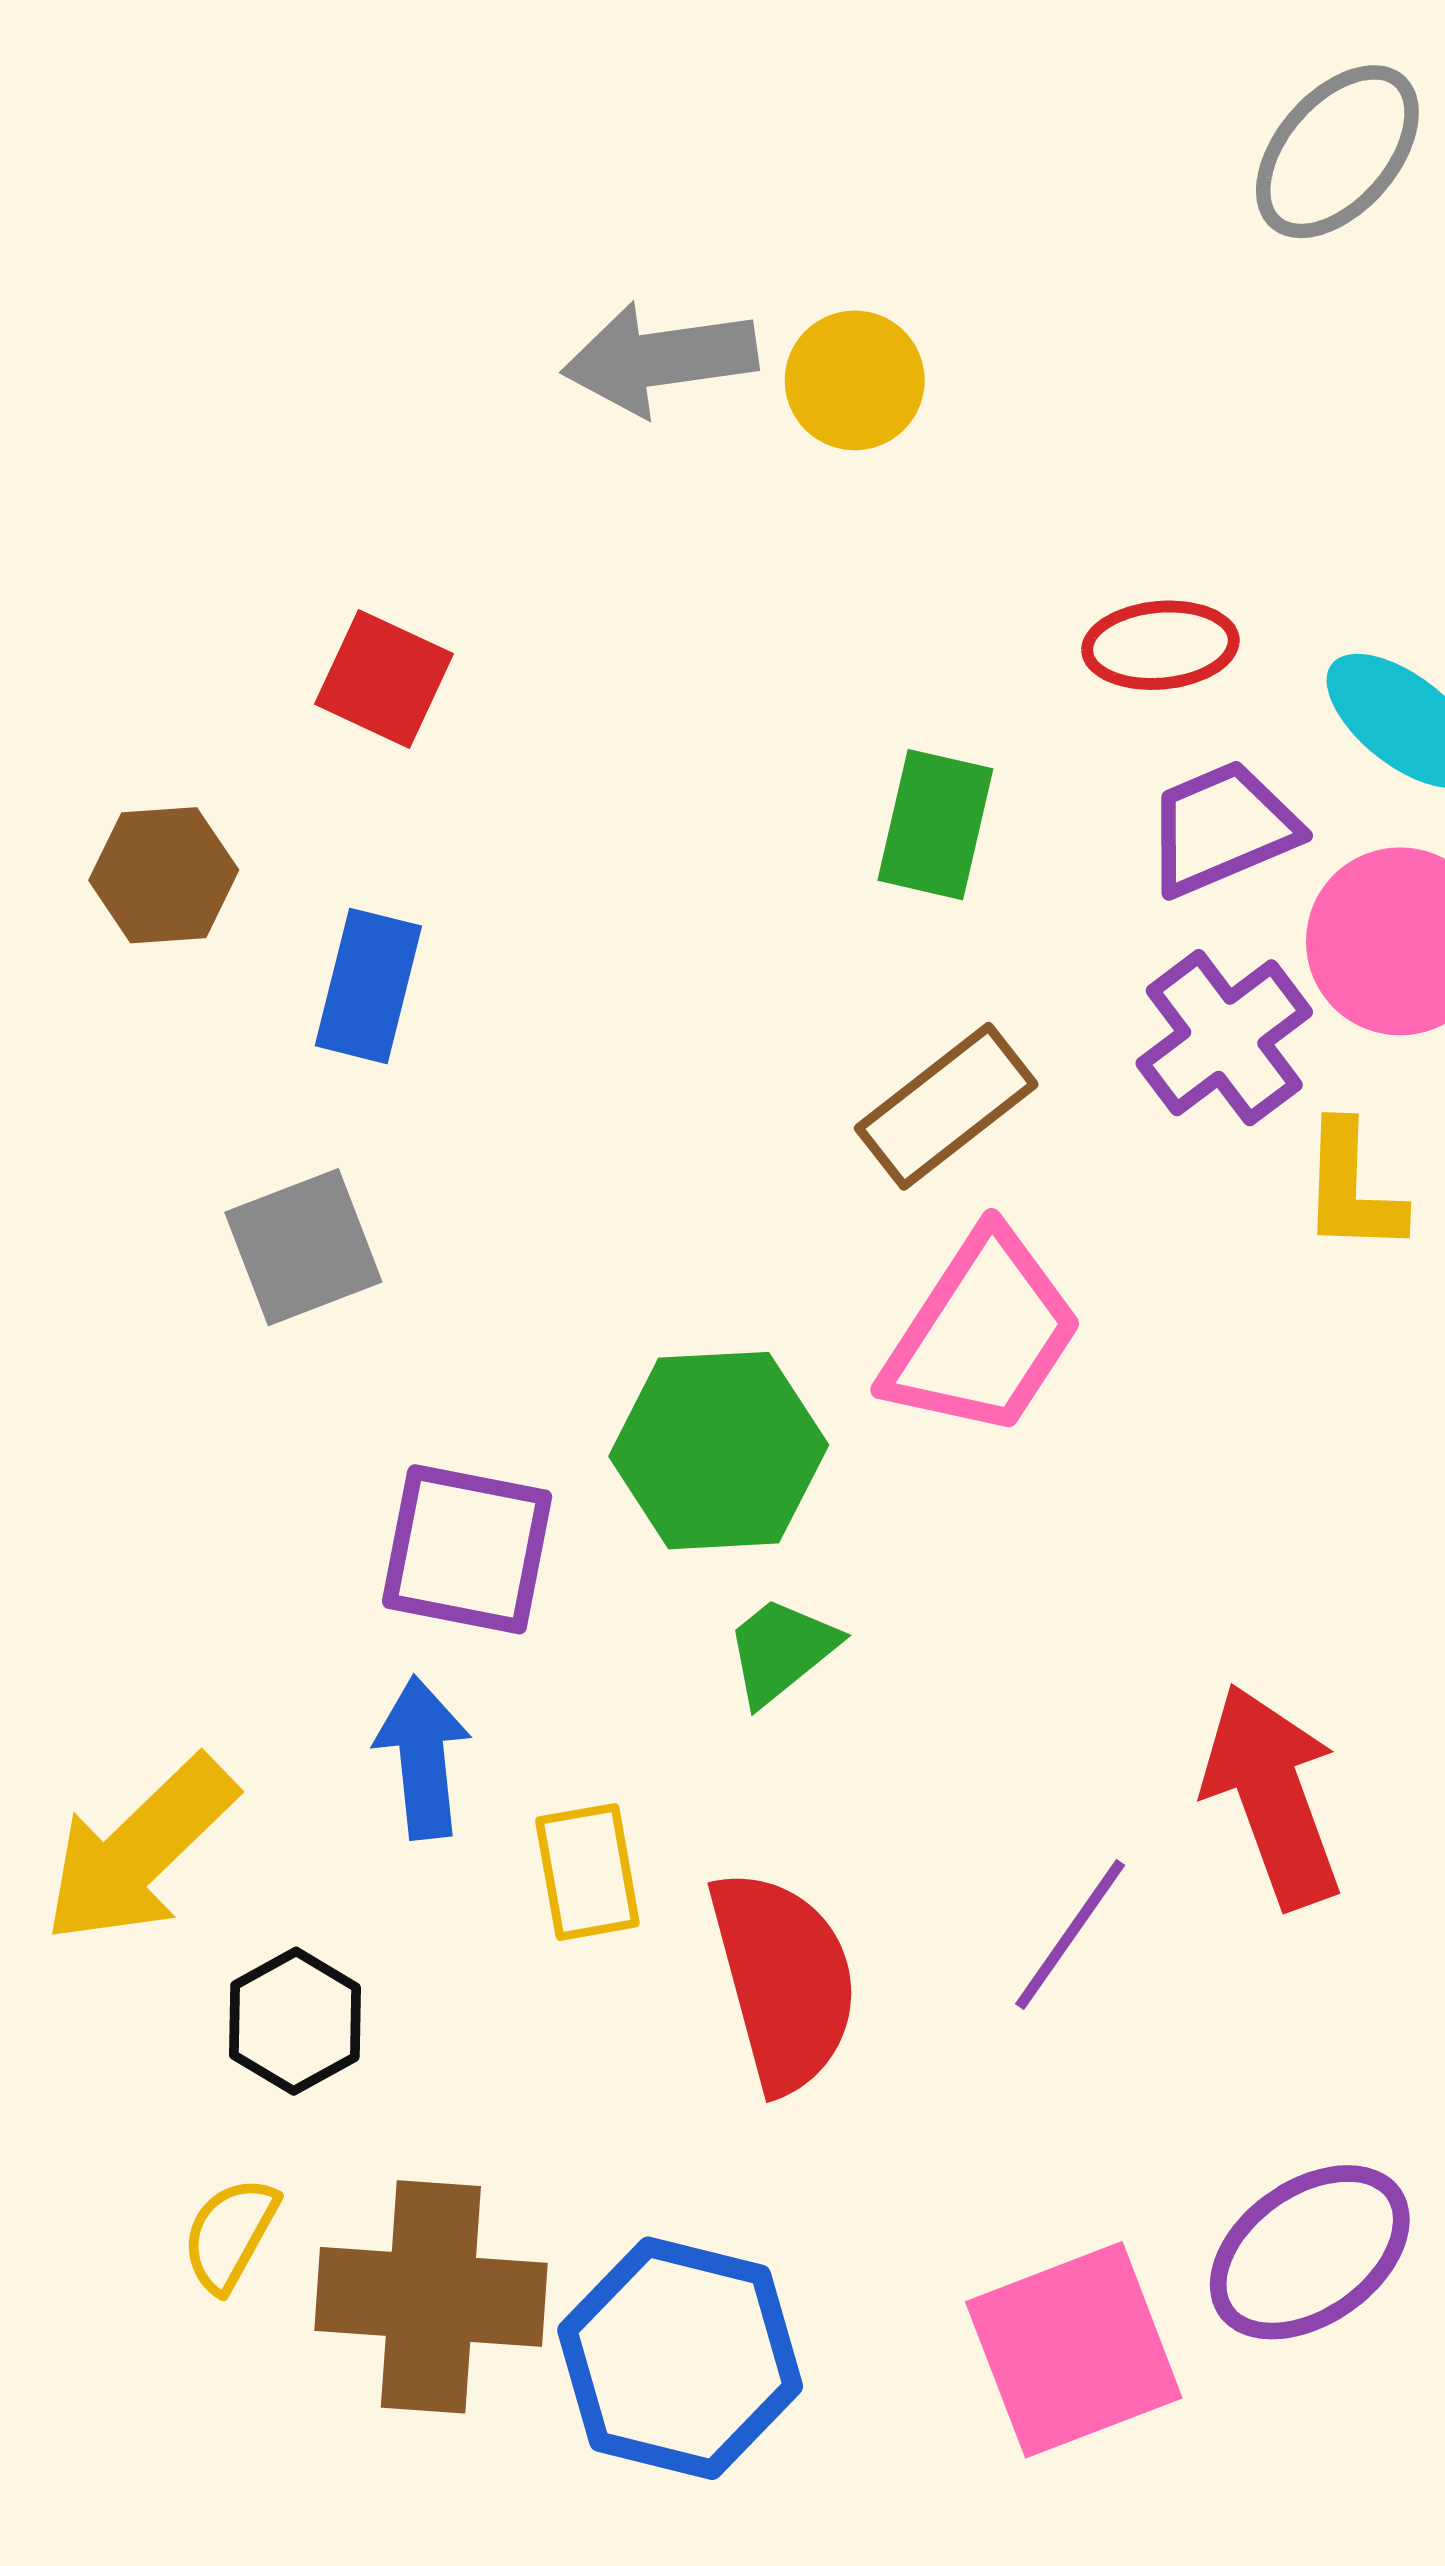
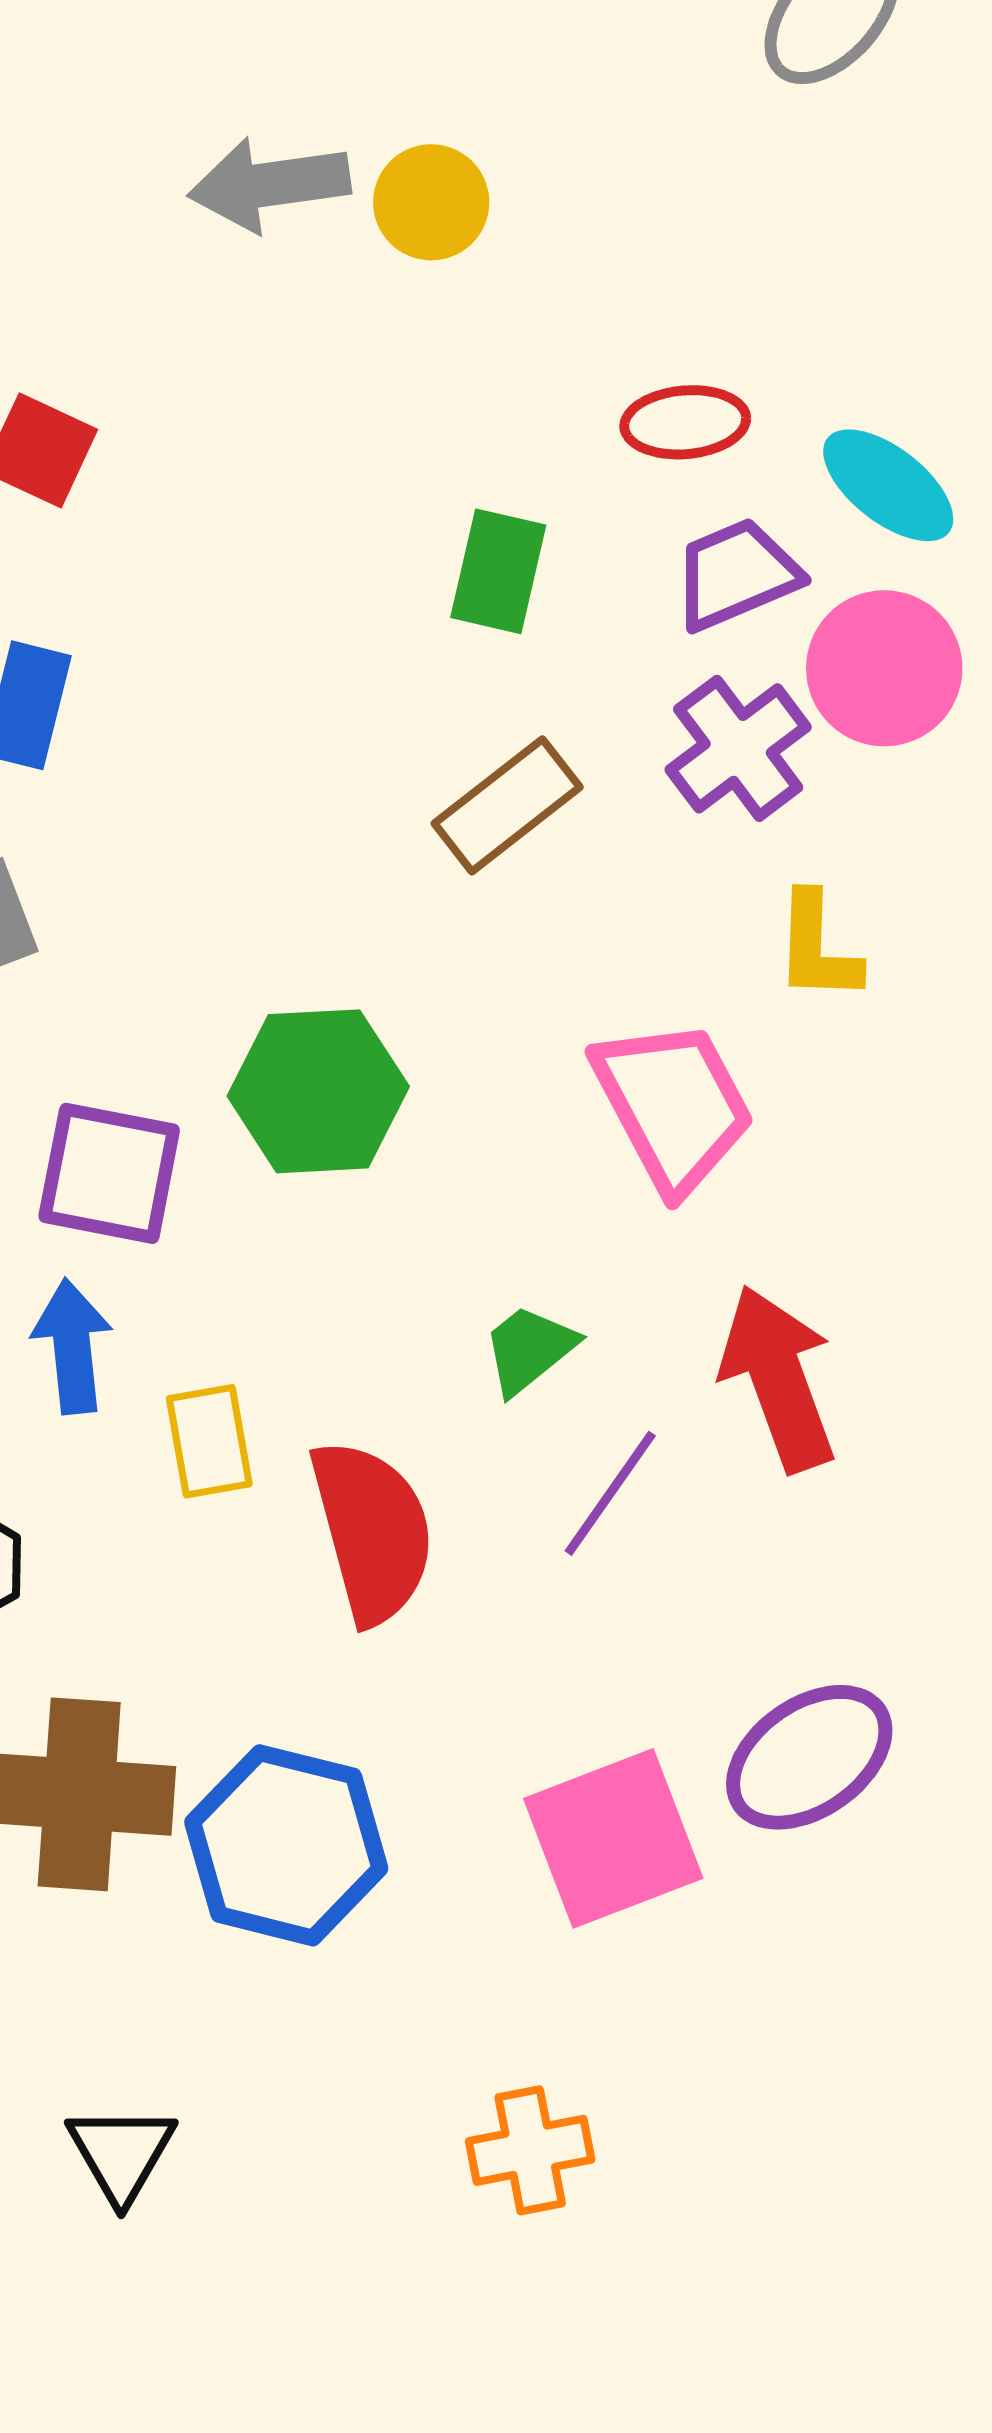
yellow L-shape: (1352, 1188) -> (817, 947), moved
pink trapezoid: (982, 1334) -> (673, 1105), moved, turned -61
green trapezoid: (781, 1650) -> (529, 1349), moved

